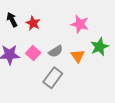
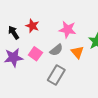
black arrow: (12, 20) -> (14, 33), moved
pink star: (80, 24) -> (68, 30), moved

